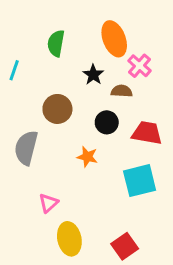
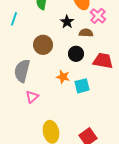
cyan square: (140, 181) -> (82, 86), moved, size x0.7
pink triangle: (48, 203) -> (32, 97), moved

